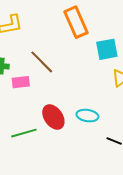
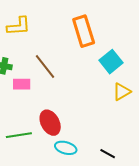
cyan square: (107, 49) -> (111, 62), turned -35
cyan ellipse: (87, 116) -> (66, 148), moved

